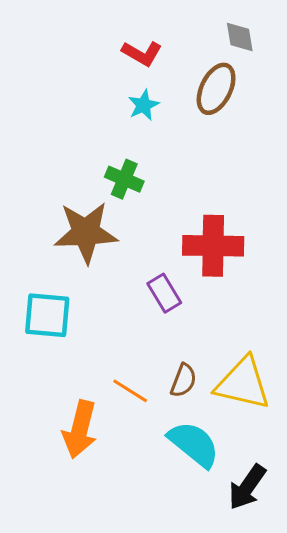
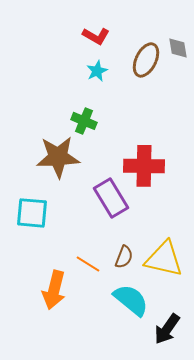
gray diamond: (240, 37) -> (178, 48), moved
purple rectangle: (164, 293) -> (111, 198), size x1.5

